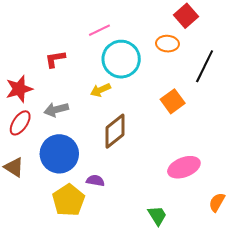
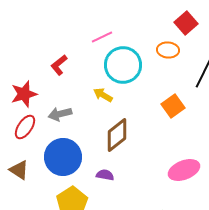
red L-shape: (55, 59) -> (59, 65), turned -30
yellow arrow: (101, 90) -> (103, 95), turned 54
purple semicircle: (95, 181) -> (105, 175), moved

